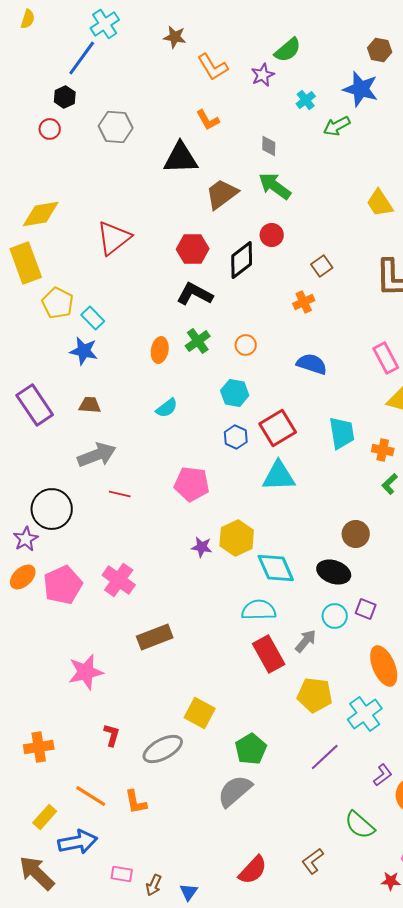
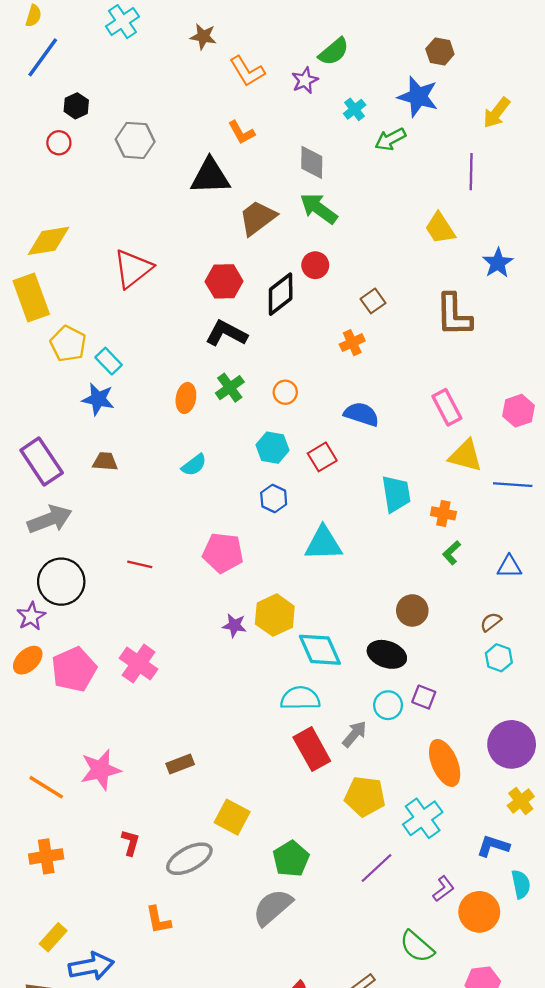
blue line: (82, 58) -> (43, 57), moved
gray diamond: (269, 146) -> (312, 162), size x1.4
red square: (278, 428) -> (322, 457), moved, size x0.7
gray arrow: (97, 455) -> (50, 519), moved
brown rectangle: (155, 637) -> (180, 764), moved, size x0.7
orange line: (91, 796) -> (46, 787), moved

